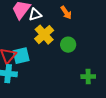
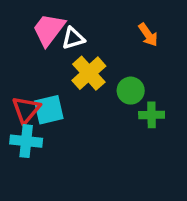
orange arrow: (66, 13) -> (148, 35), moved
green cross: (88, 77) -> (152, 115), moved

